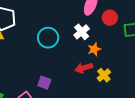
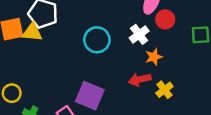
red circle: (110, 18) -> (165, 19), moved
purple square: (44, 83) -> (90, 96), size x1.6

